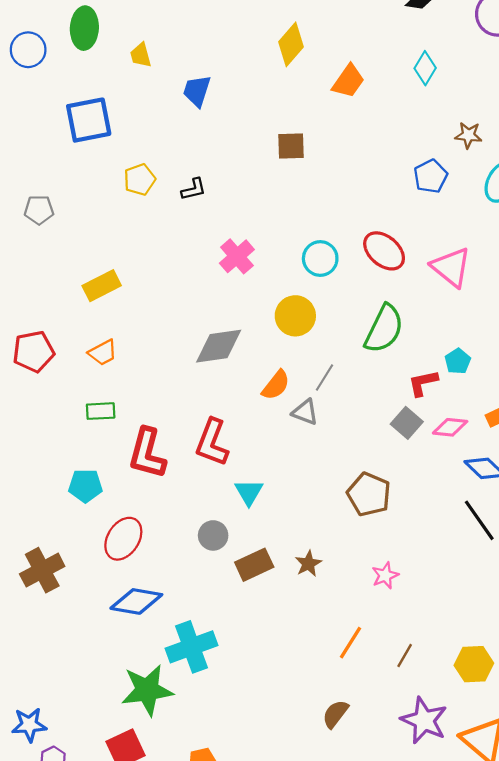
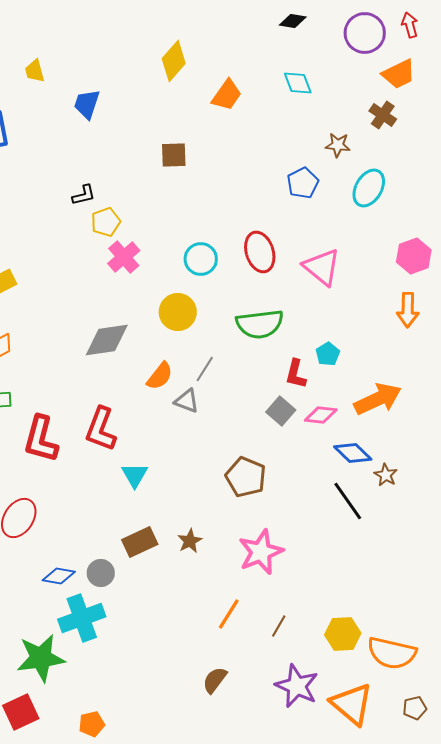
cyan diamond: (425, 68) -> (298, 83), turned -52
yellow pentagon: (140, 180) -> (106, 222), moved
red ellipse: (384, 251) -> (260, 252), turned 33
green semicircle: (384, 329) -> (260, 324), turned 57
red L-shape: (423, 383) -> (296, 374), turned -64
gray circle: (213, 535) -> (101, 573), moved
pink star: (385, 575) -> (261, 552), size x1.8
blue diamond: (136, 601) -> (59, 576), moved, size x0.7

